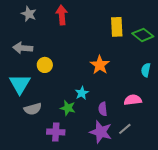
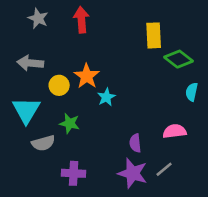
green diamond: (143, 35) -> (179, 59), moved
orange star: (100, 65) -> (87, 76), moved
cyan star: (82, 93) -> (106, 97), moved
green star: (68, 108) -> (70, 123), moved

